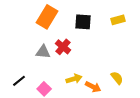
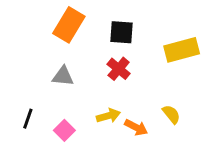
yellow rectangle: (118, 20) -> (182, 50), moved, size x1.6
red cross: (63, 47) -> (119, 69), moved
black line: (19, 81) -> (28, 119), turned -32

